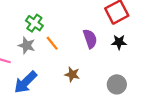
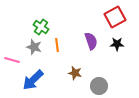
orange line: (52, 43) -> (57, 45), turned 32
gray circle: (117, 84) -> (99, 86), moved

